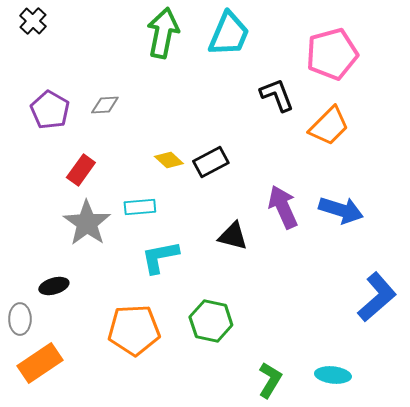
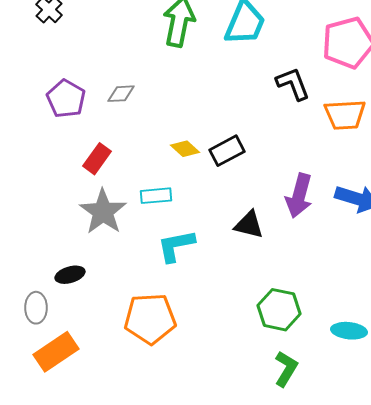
orange trapezoid: (329, 126) -> (345, 115), turned 42
purple arrow: (283, 207) -> (299, 196), turned -141
green hexagon: (211, 321) -> (279, 310), moved
cyan ellipse: (333, 375) -> (349, 331), moved

